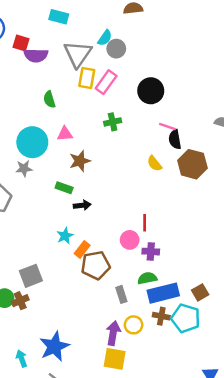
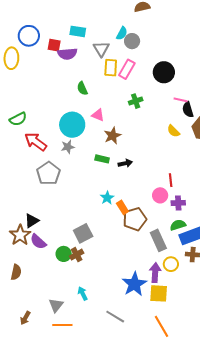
cyan rectangle: (59, 17) -> (78, 31), moved
gray triangle: (78, 54) -> (101, 49), size x0.7
pink triangle: (65, 134) -> (98, 115), turned 32
black arrow: (82, 205) -> (125, 163), moved
orange rectangle: (82, 249) -> (122, 207), turned -64
gray rectangle: (121, 294) -> (158, 240), size x1.5
blue star: (54, 346) -> (134, 284), moved
cyan arrow: (22, 358) -> (83, 293), moved

